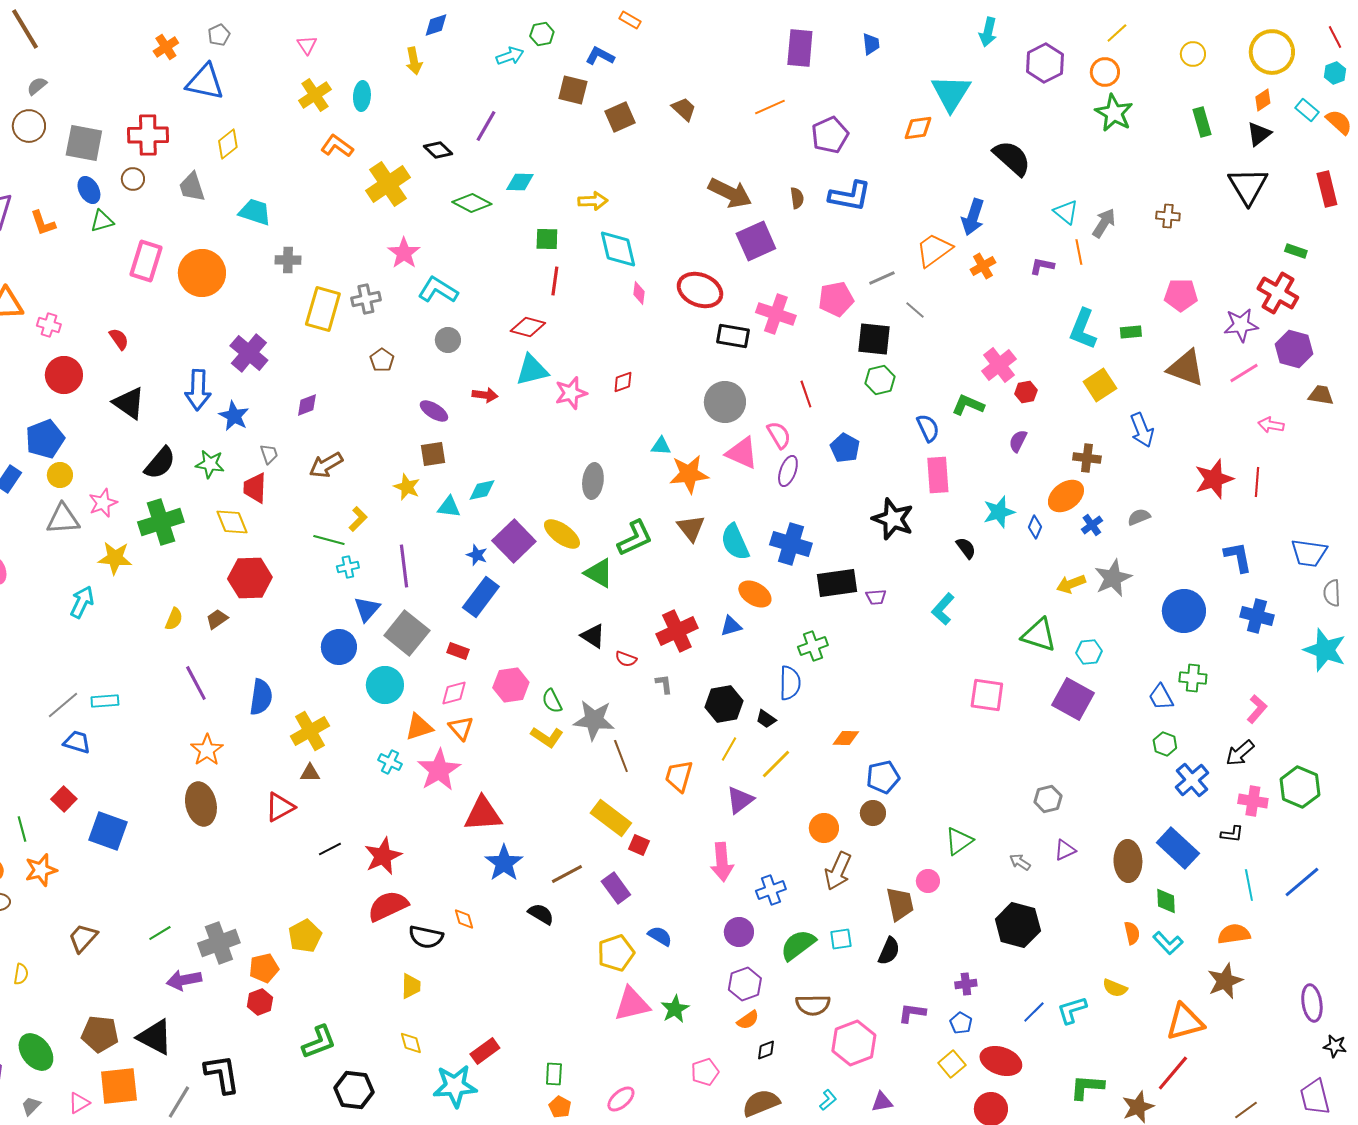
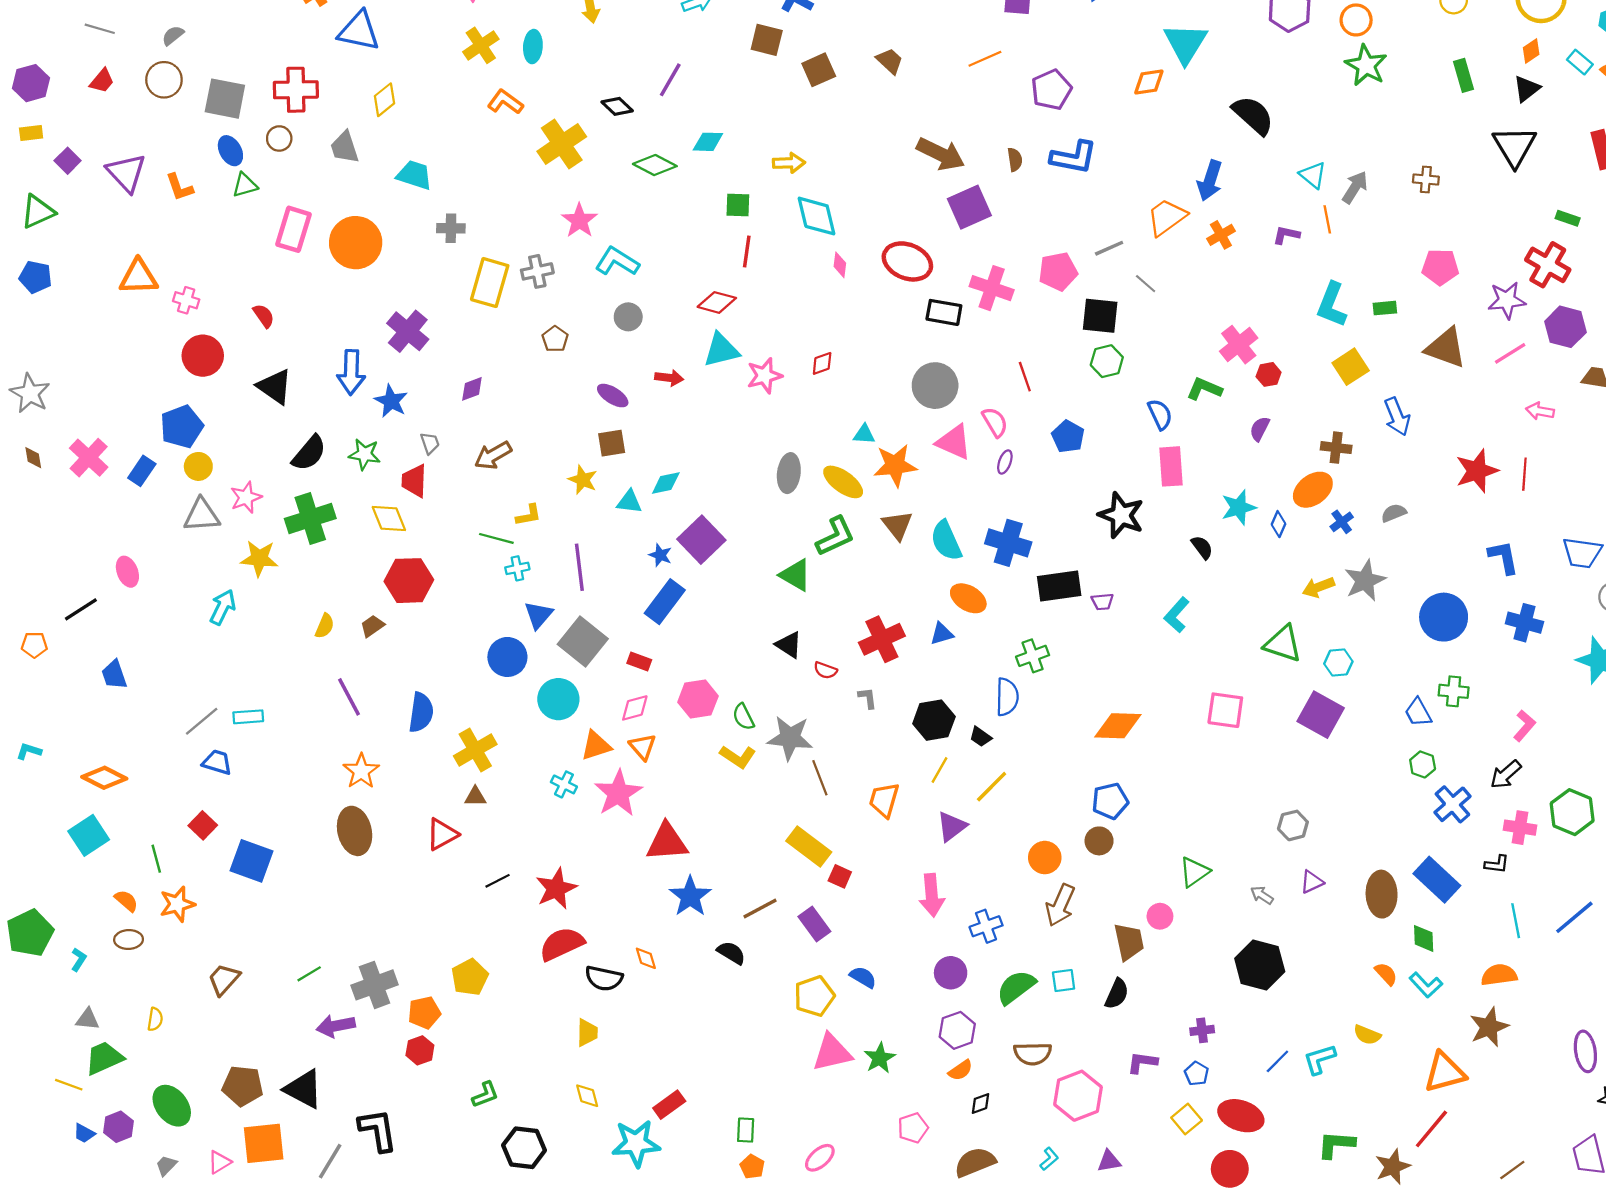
purple ellipse: (788, 471) -> (1005, 462), size x0.7
yellow L-shape: (358, 519) -> (528, 515), turned 35
yellow ellipse: (562, 534) -> (843, 482), moved
orange diamond: (846, 738) -> (1118, 726), moved, size x1.6
orange semicircle: (1132, 933) -> (1386, 974), turned -30
green L-shape: (319, 1042) -> (485, 1095), size x0.7

